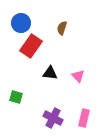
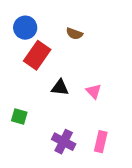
brown semicircle: (62, 28) -> (74, 34), turned -88

